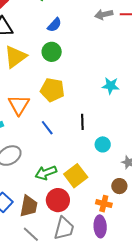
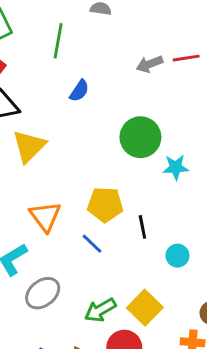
green circle: (52, 52) -> (140, 137), moved, size x1.4
yellow pentagon: (52, 90) -> (105, 205), moved

